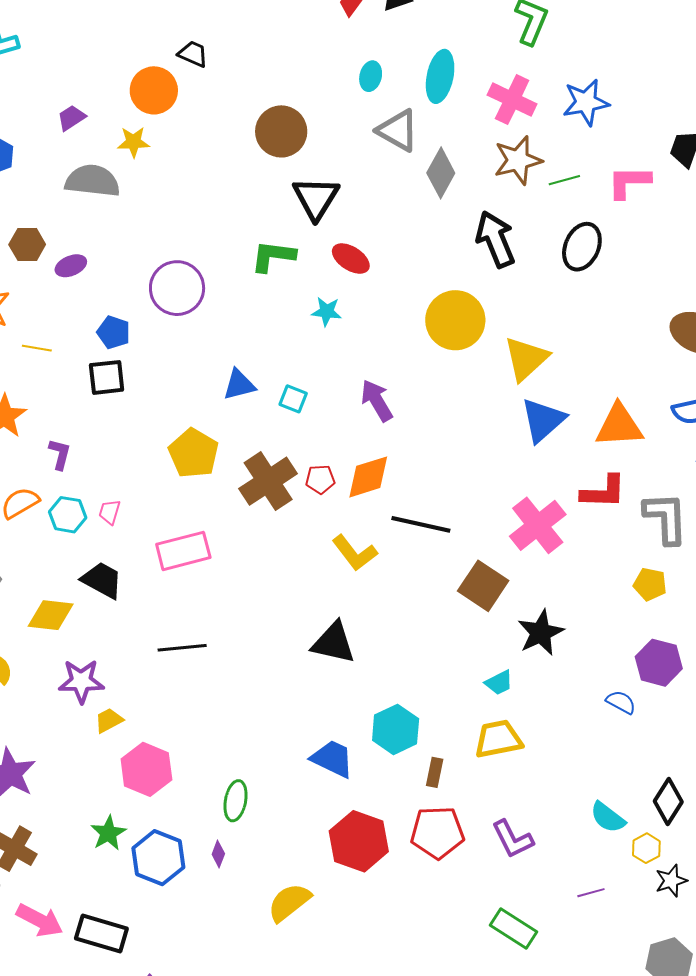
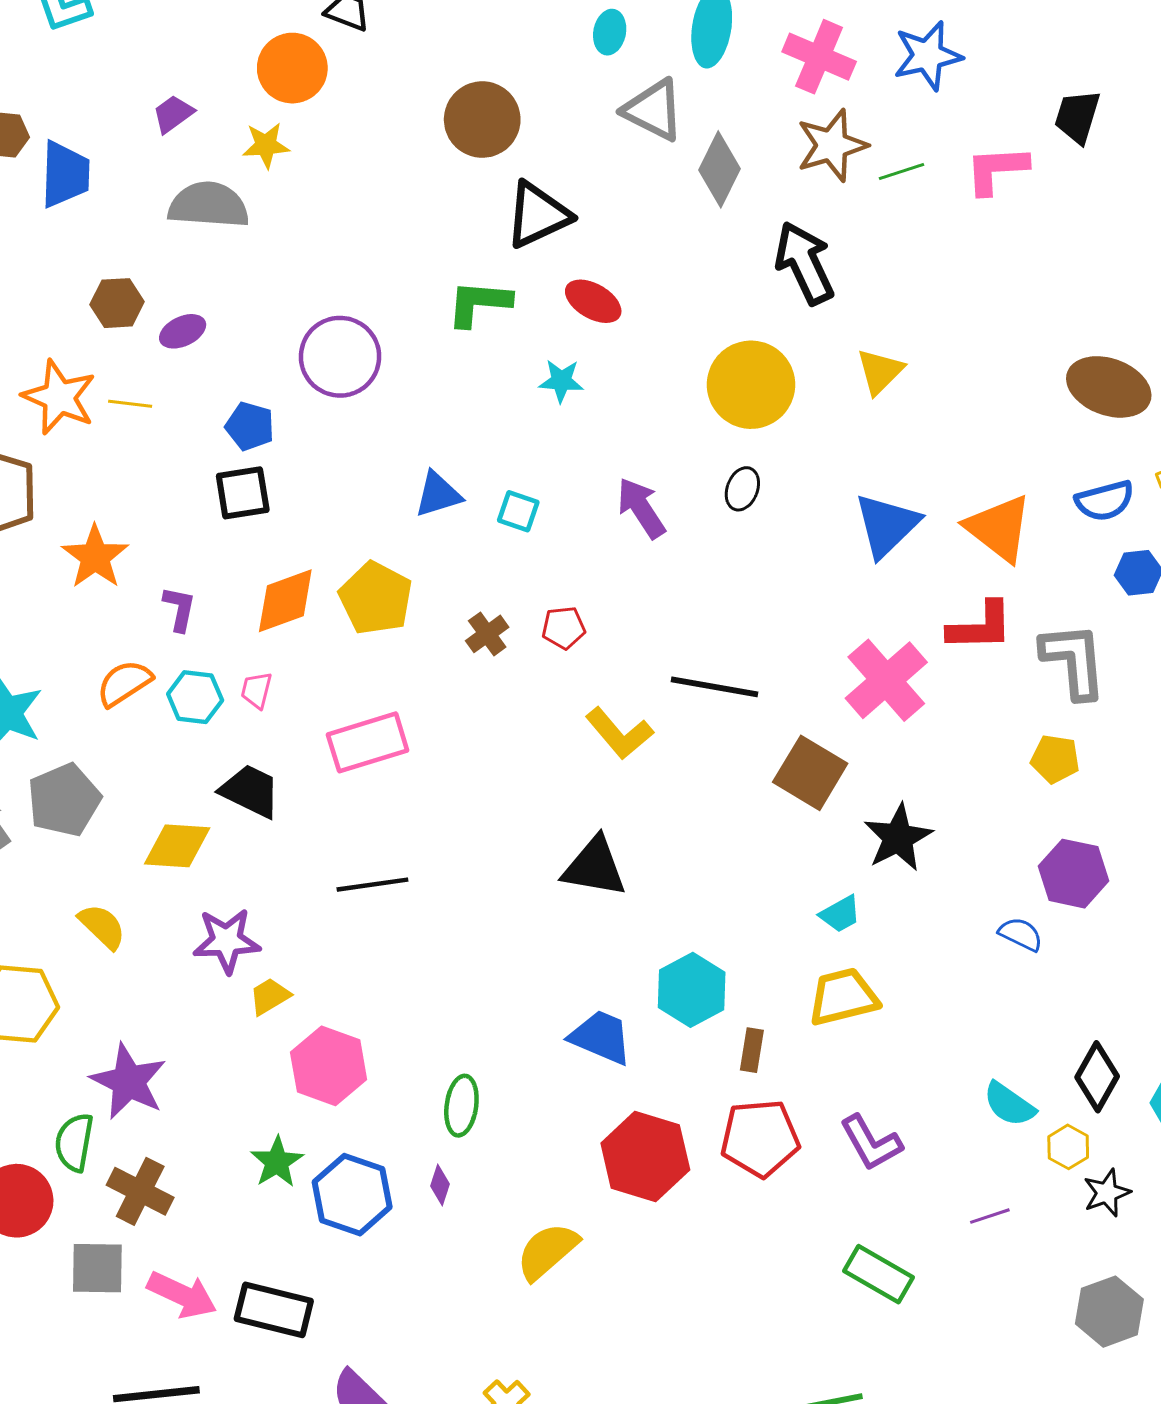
black triangle: (316, 198) -> (538, 215), turned 36
black ellipse: (582, 247) -> (742, 489), moved, size x0.6
yellow line: (37, 348) -> (130, 404), moved
yellow triangle: (526, 359) -> (880, 371), moved, size x0.7
orange triangle: (619, 426) -> (999, 528), turned 44
orange diamond: (368, 477) -> (285, 601), moved
brown cross: (268, 481) -> (487, 634), size x0.5

